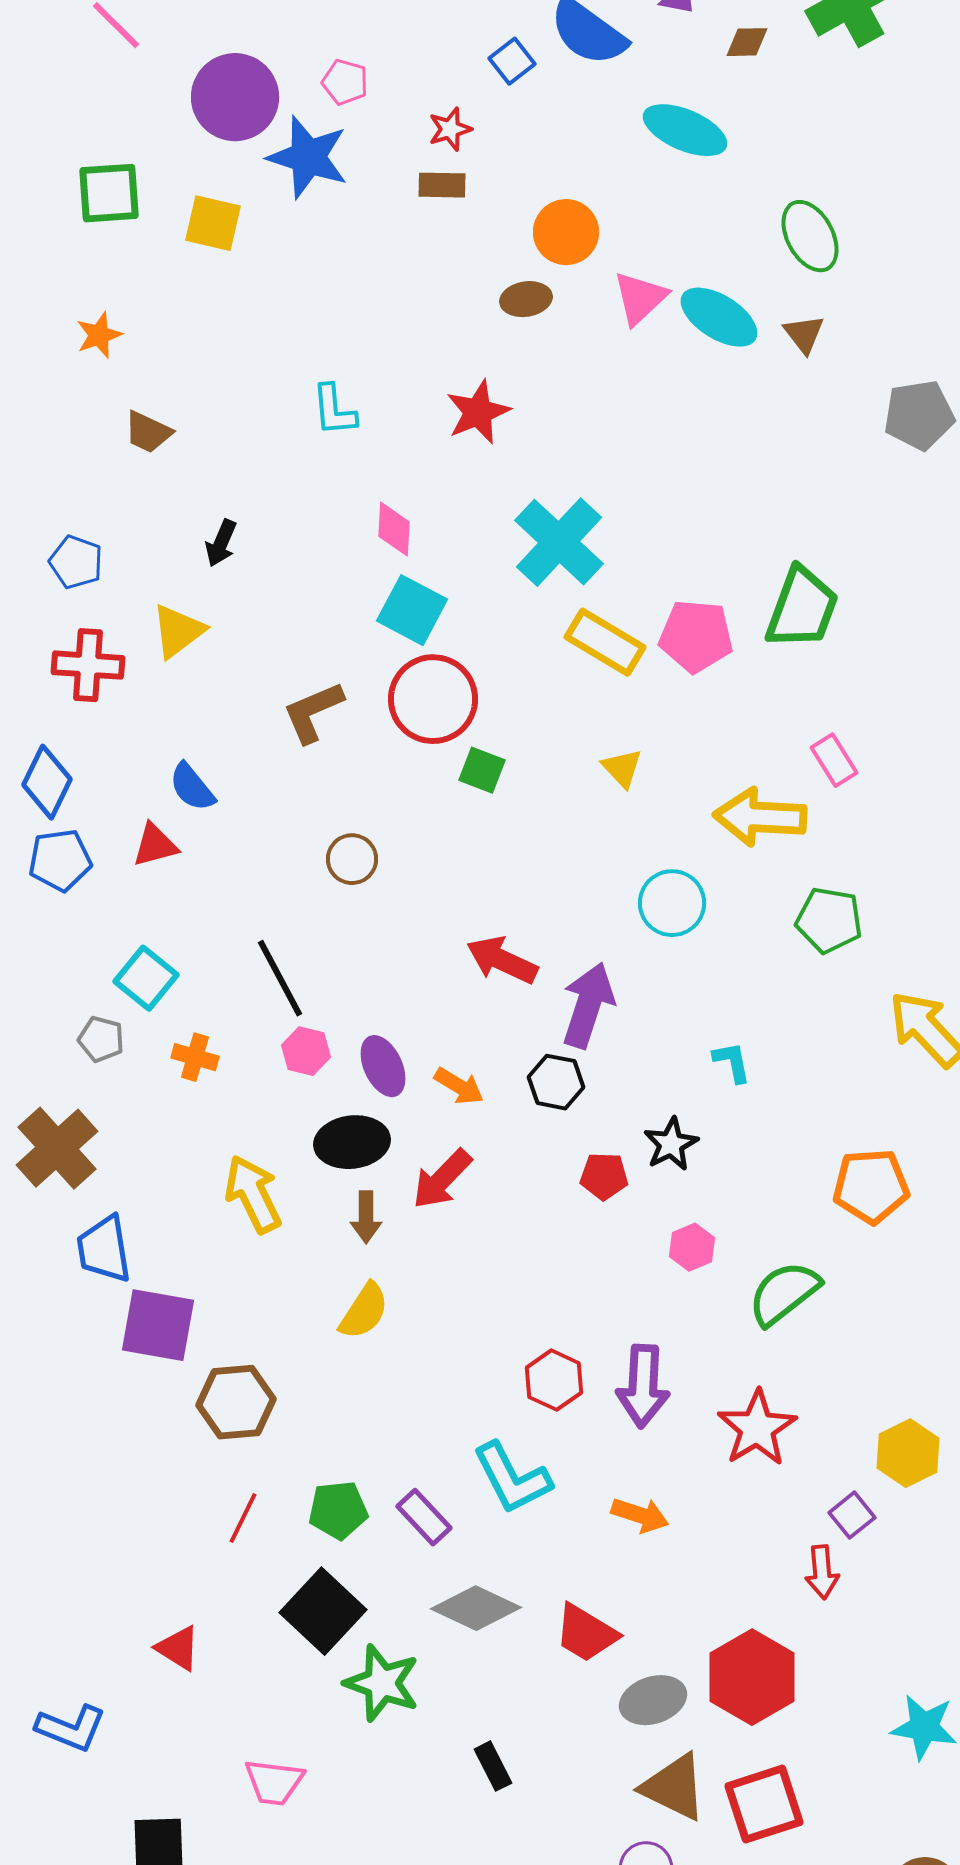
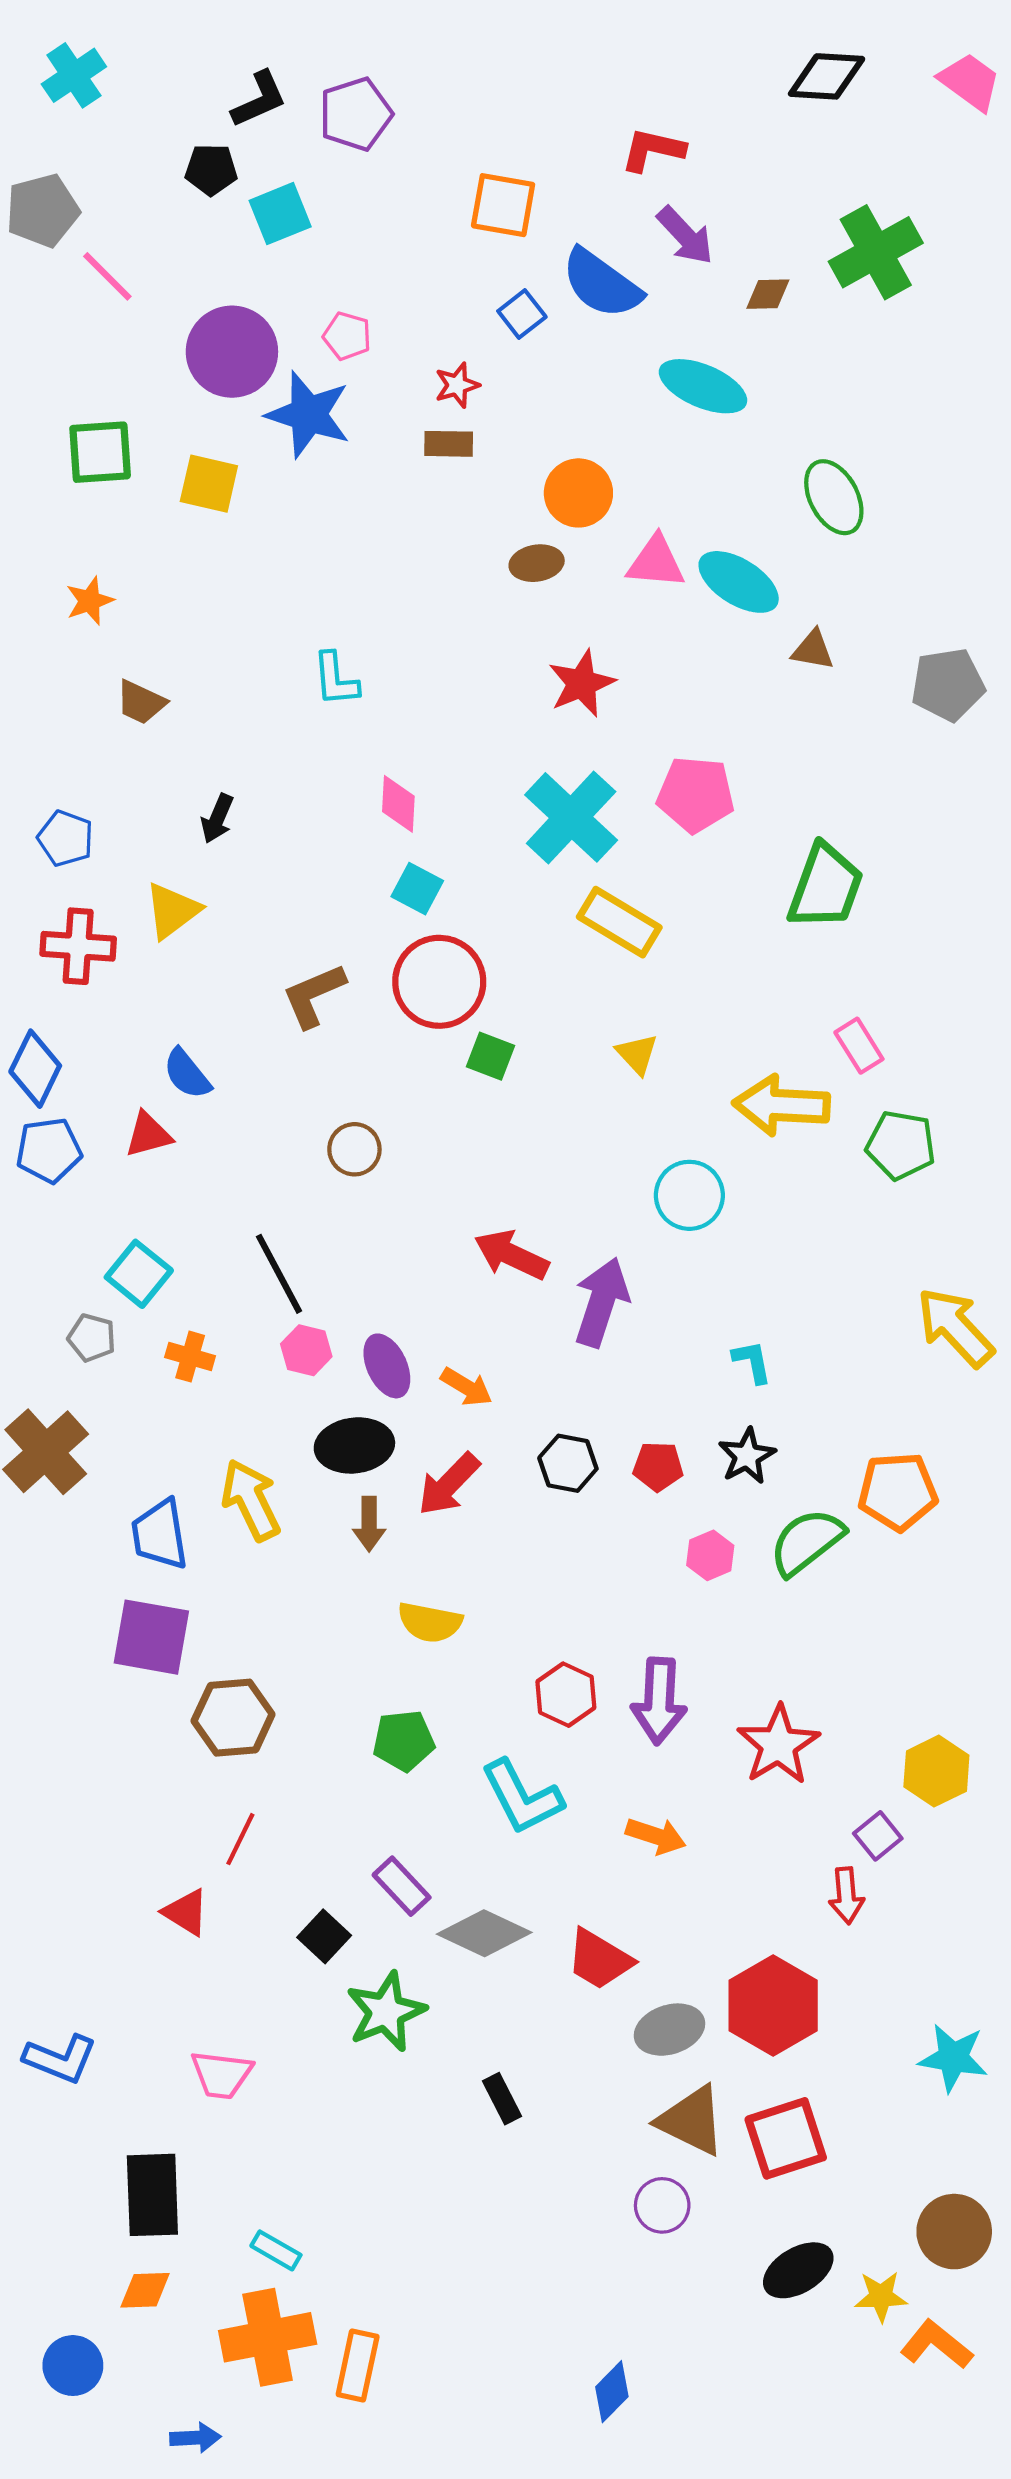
pink triangle: (640, 298) -> (656, 562), turned 48
brown triangle: (804, 334) -> (813, 650), moved, turned -42
red star: (478, 412) -> (582, 683), moved
cyan square: (412, 610) -> (417, 889), size x0.7
pink pentagon: (696, 636) -> (696, 794), moved
green pentagon: (829, 920) -> (901, 1145), moved
black hexagon: (556, 1082) -> (568, 1463), moved
black star: (671, 1144) -> (747, 1456), moved
red pentagon: (604, 1176) -> (658, 1466), moved
blue trapezoid: (104, 1249) -> (160, 1534), moved
green semicircle: (784, 1293) -> (807, 1542), moved
yellow semicircle: (364, 1311) -> (430, 1622), moved, turned 68
green pentagon: (338, 1510) -> (404, 1741), moved
purple rectangle: (424, 1517) -> (402, 1886), moved
black square: (323, 1611) -> (324, 1936), size x0.6
red triangle: (178, 1648) -> (186, 1912), moved
green star: (382, 1683) -> (386, 2012), turned 30
pink trapezoid: (274, 1782) -> (222, 2075), moved

